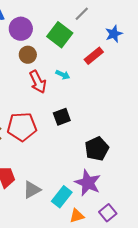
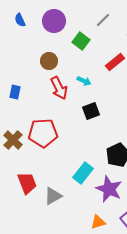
purple circle: (21, 29) -> (54, 21), moved
green square: (60, 35) -> (81, 41), size x0.7
black square: (62, 117) -> (91, 111), moved
cyan rectangle: (62, 197) -> (83, 173), moved

